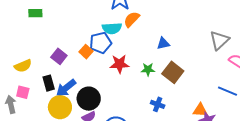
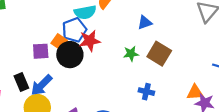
purple square: (59, 56) -> (41, 51), moved, turned -35
red star: (119, 64) -> (90, 41), moved
black circle: (89, 99) -> (70, 55), moved

